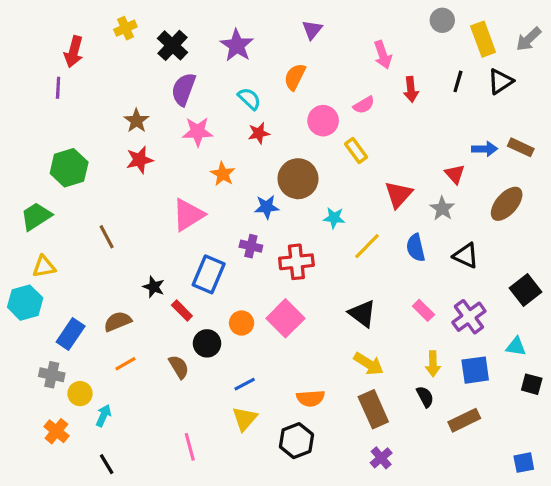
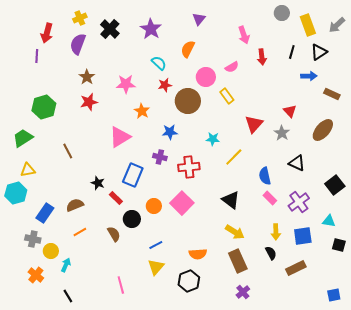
purple semicircle: (183, 89) -> (78, 44), moved
blue arrow: (485, 149) -> (309, 76), moved
brown circle: (298, 179) -> (188, 101), moved
blue semicircle: (416, 248) -> (265, 176), moved

